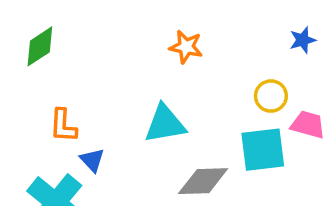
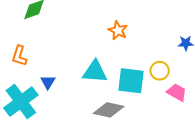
orange L-shape: (63, 126) -> (19, 56), moved
cyan square: (263, 150) -> (131, 81), moved

